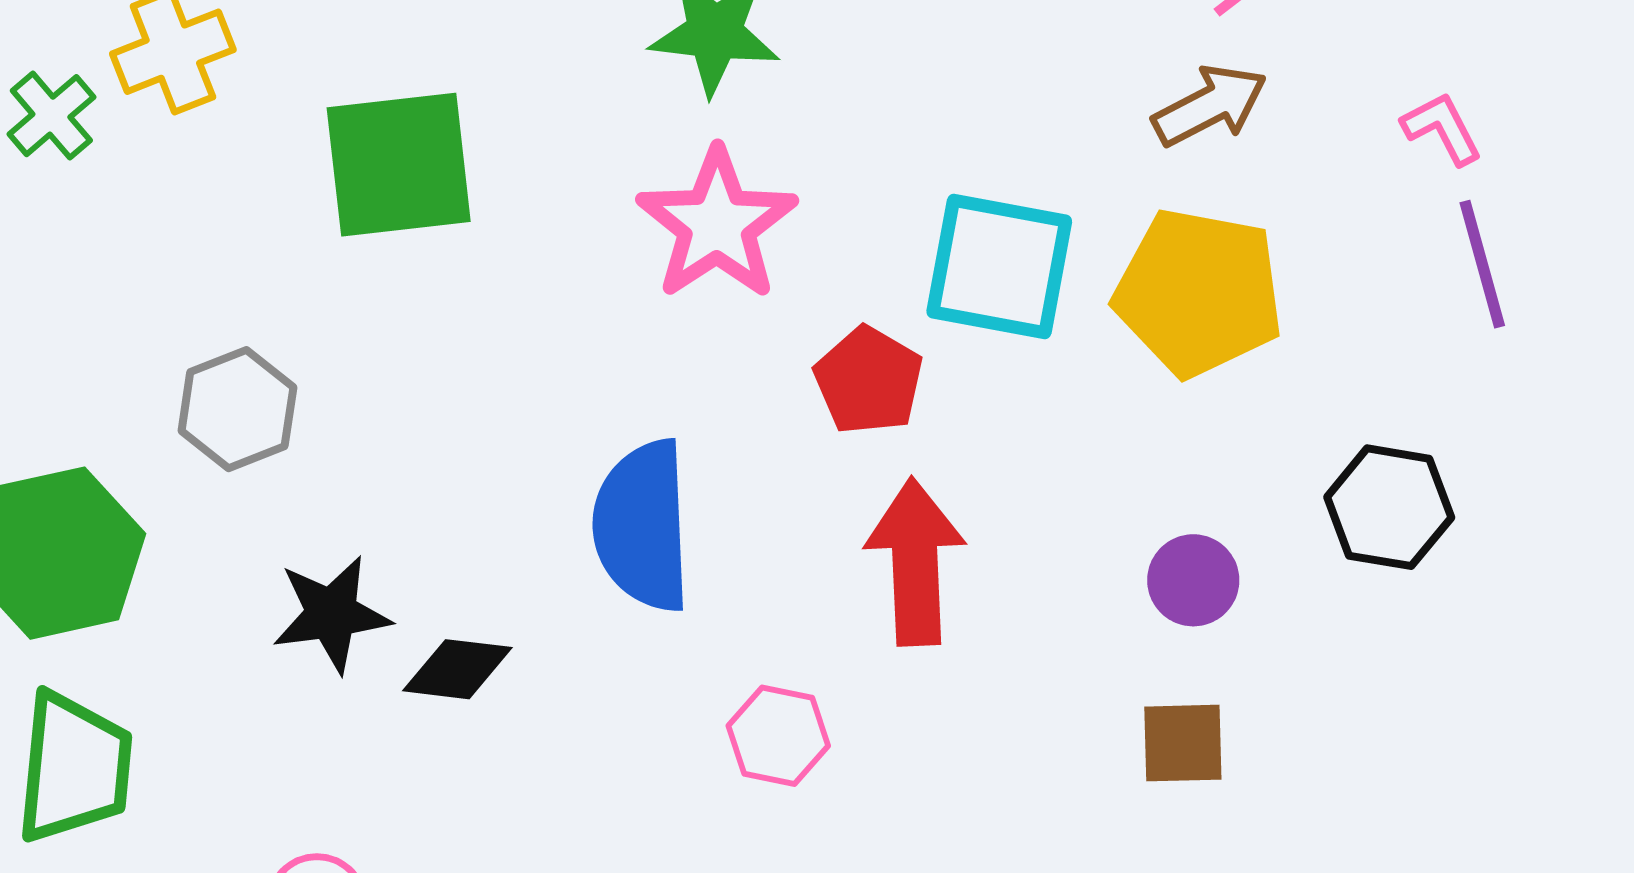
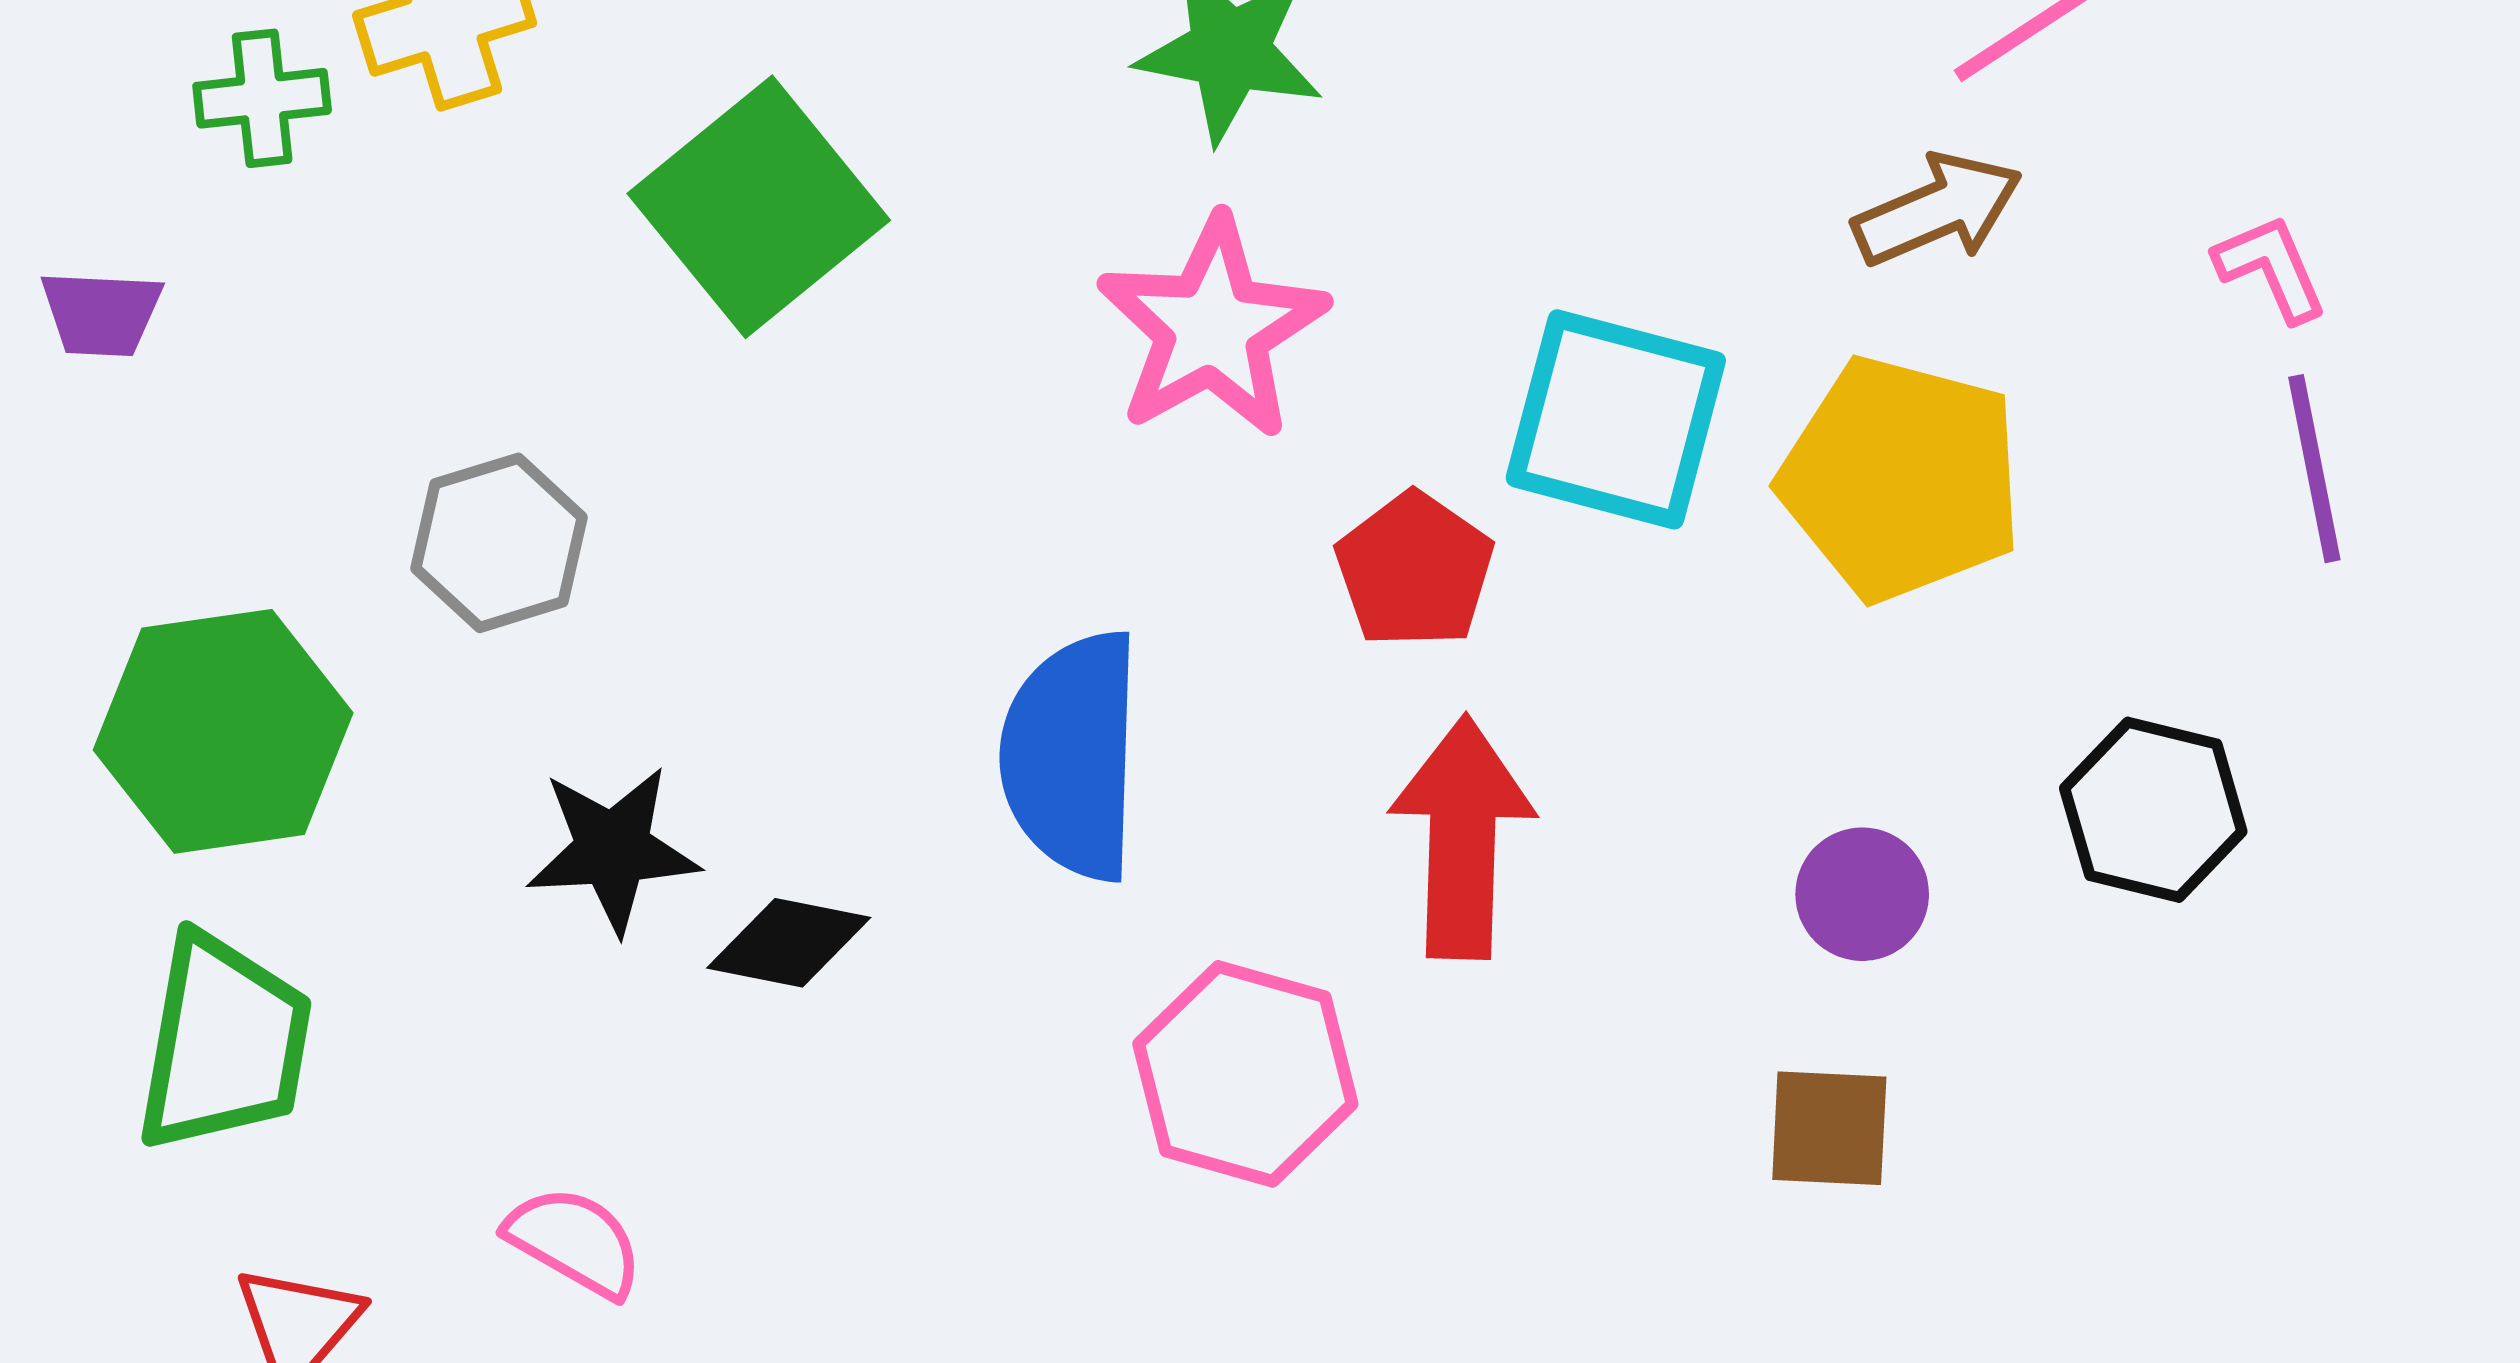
green cross: (51, 116) -> (262, 98), turned 30
green square: (399, 165) -> (759, 207), turned -37
pink hexagon: (778, 736) -> (1245, 1074), size x1.5

